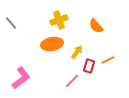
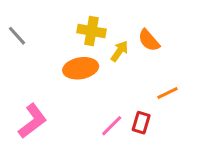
yellow cross: (59, 20) -> (91, 31), turned 30
yellow arrow: (77, 52) -> (119, 51), moved
red rectangle: (89, 66) -> (141, 123), moved

